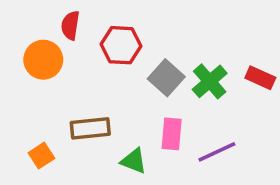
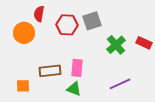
gray square: (166, 78) -> (92, 21), moved, turned 30
pink rectangle: (172, 134) -> (77, 68), moved
orange square: (41, 156) -> (23, 86), turned 32

